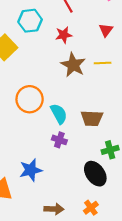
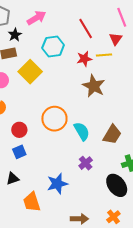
red triangle: (106, 30) -> (116, 39), moved
yellow line: (103, 63) -> (104, 55), moved
brown trapezoid: (92, 118) -> (112, 135), turned -60
purple cross: (59, 140) -> (86, 163), moved, turned 32

